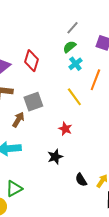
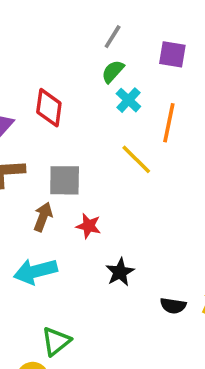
gray square: (33, 102) -> (65, 180), turned 30
red star: (65, 129) -> (89, 226), moved
black semicircle: (81, 180) -> (173, 306), turned -40

